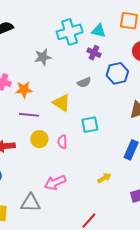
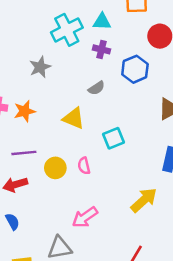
purple line: (29, 115) -> (24, 153), moved
yellow arrow: (104, 178) -> (144, 200), size x1.6

